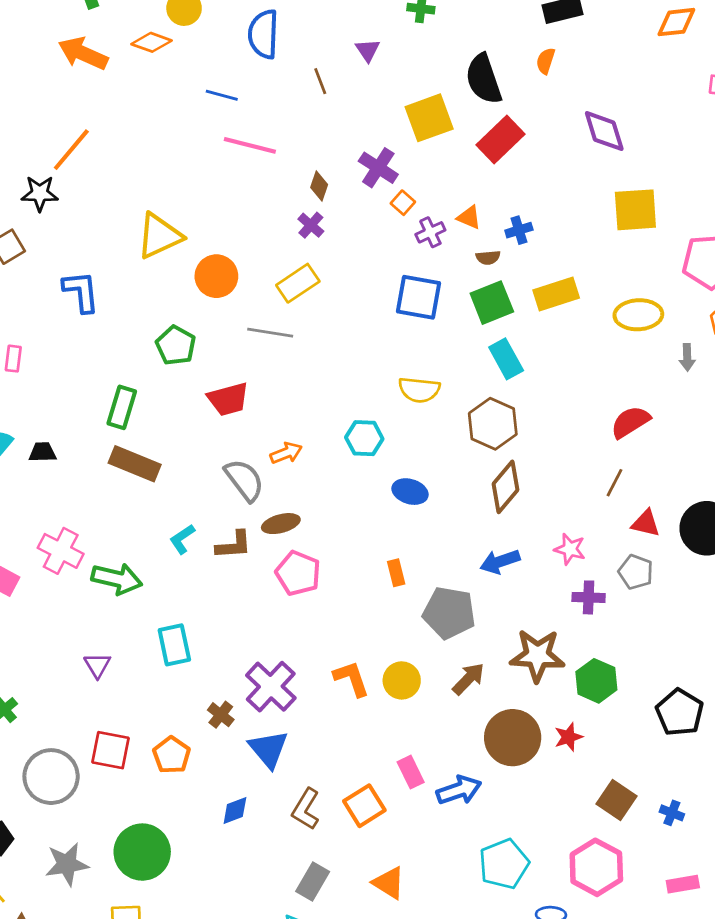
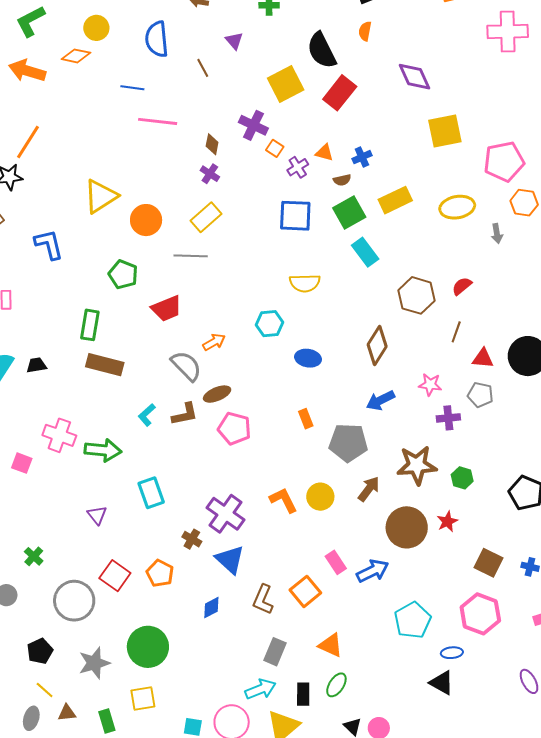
red semicircle: (630, 422) -> (462, 286), size x0.7
brown hexagon: (493, 424) -> (417, 295), moved
green hexagon: (596, 681) -> (462, 478), size x0.7
red square: (111, 750) -> (115, 576), turned 32

